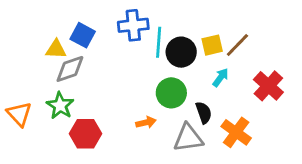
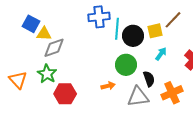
blue square: (83, 35) -> (31, 24), moved
brown line: (237, 45) -> (173, 20), moved
orange cross: (236, 132) -> (172, 93), turned 30

